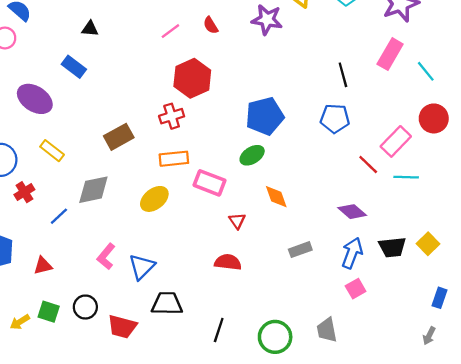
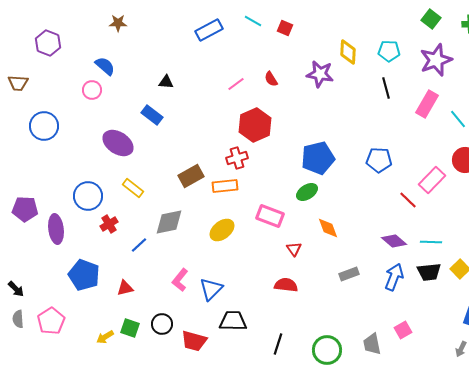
black line: (343, 75) -> (386, 88), moved
orange rectangle: (174, 159) -> (225, 186), moved
cyan line: (406, 177) -> (431, 242), moved
pink square: (356, 289) -> (403, 330), moved

